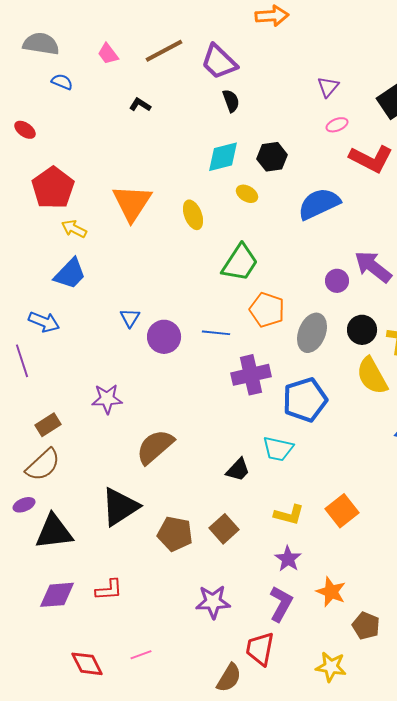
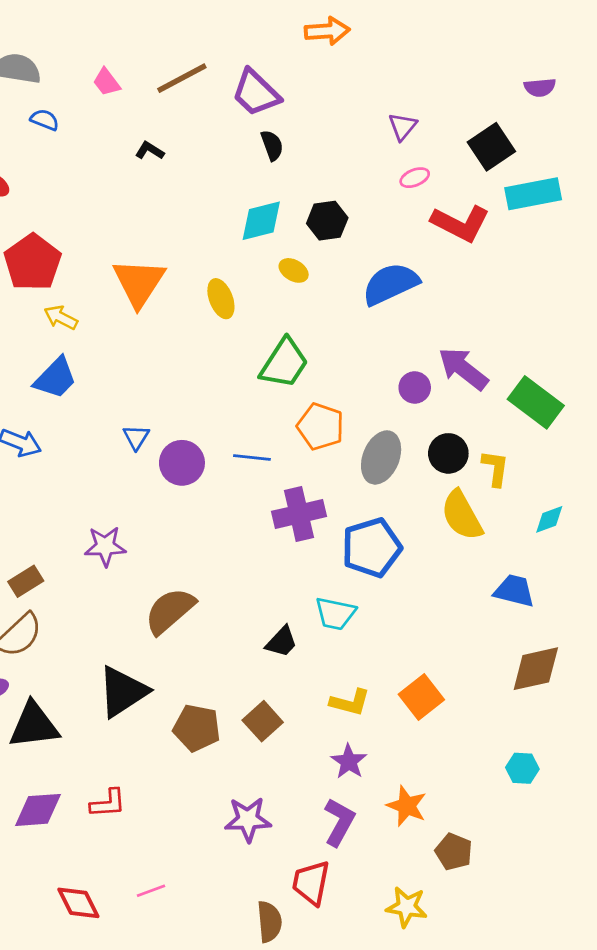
brown semicircle: (229, 678) -> (269, 922), turned -36

